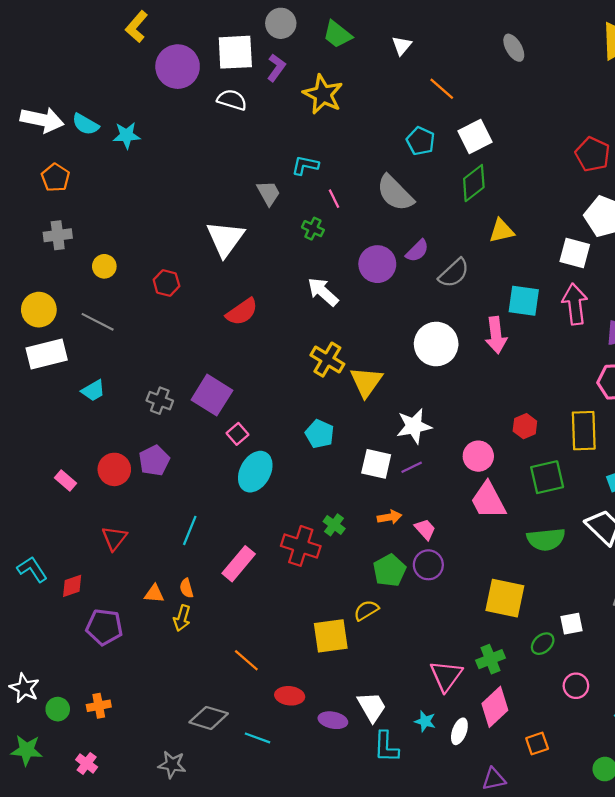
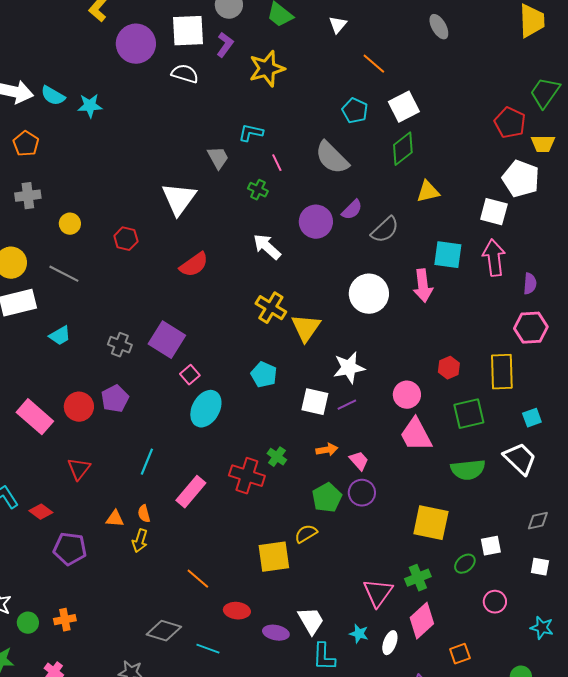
yellow star: (323, 94) -> (267, 69), turned 30
pink rectangle: (65, 480) -> (35, 417), size x1.8
red diamond: (72, 586) -> (41, 512), turned 55

